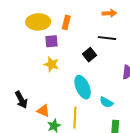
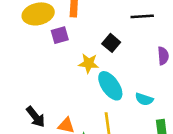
black line: (107, 38) -> (142, 16), moved
yellow star: (51, 64) -> (89, 63), moved

